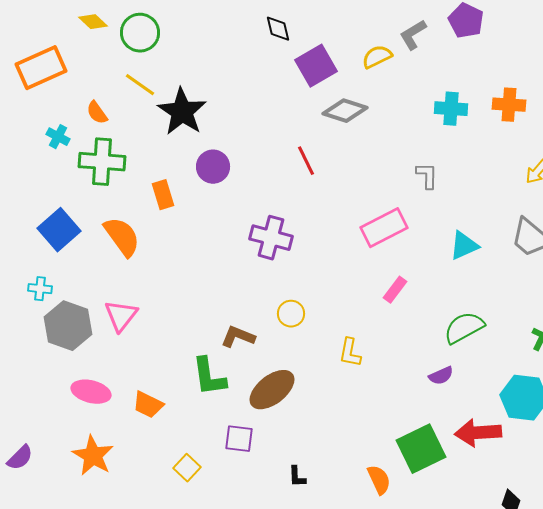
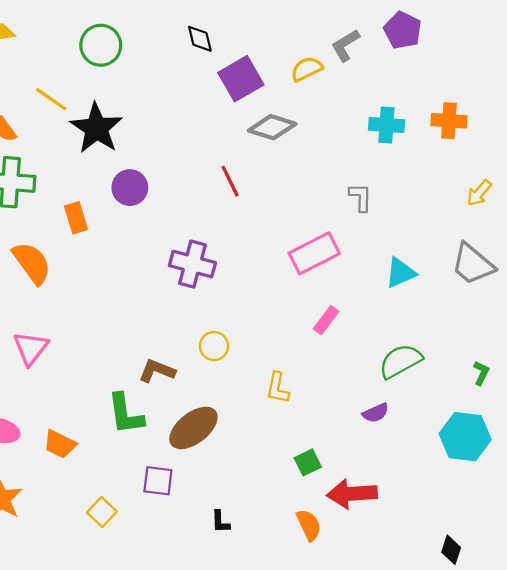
green circle: (140, 33) -> (101, 45), moved
red arrow: (478, 433) -> (352, 494), moved
green square: (421, 449) -> (308, 462), moved, size x0.5

